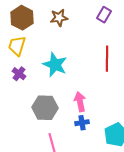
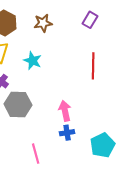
cyan star: (55, 65) -> (33, 61), moved, size x0.7
gray hexagon: (45, 108) -> (18, 104), moved

